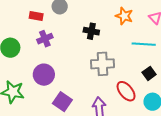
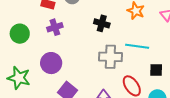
cyan line: (144, 44) -> (137, 46), moved
black square: (149, 73) -> (156, 70), turned 32

